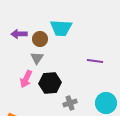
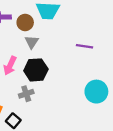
gray triangle: (37, 58) -> (32, 42), moved
gray cross: (70, 103) -> (26, 94), moved

